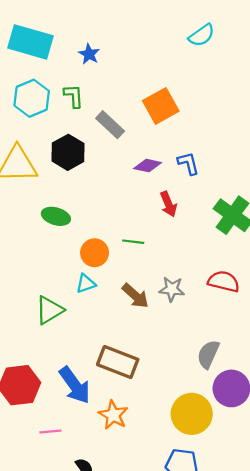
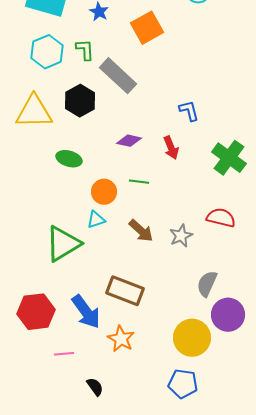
orange square: (161, 106) -> (147, 28), moved
gray rectangle: (110, 125) -> (118, 76), size x1.4
purple diamond: (148, 166) -> (129, 141), moved
gray star: (172, 289) -> (181, 236), moved, turned -30
green triangle: (49, 310) -> (63, 244), size x1.4

